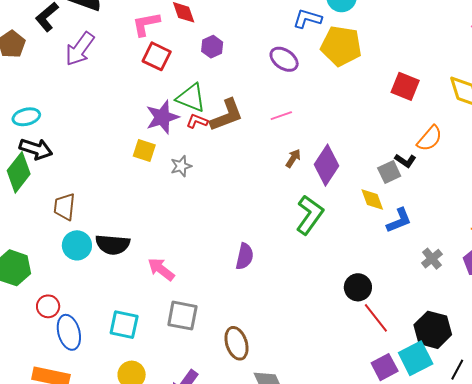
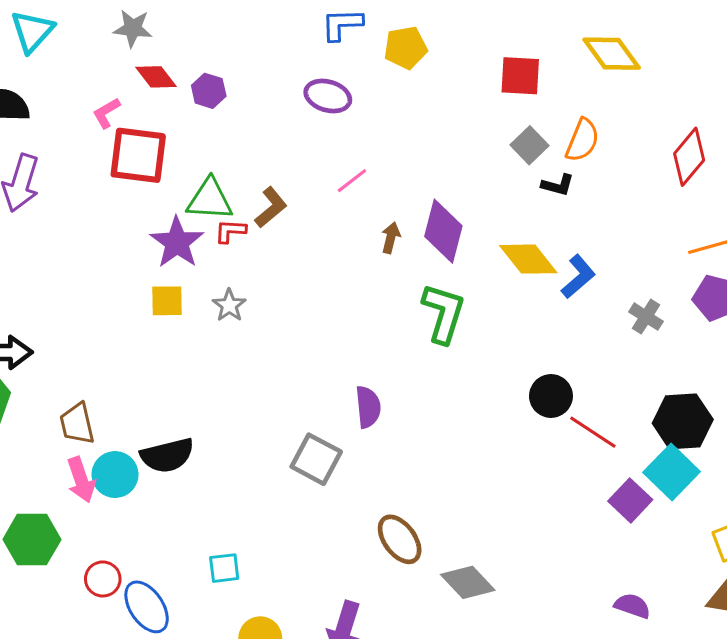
pink L-shape: (146, 24) -> (106, 113), size x0.7
yellow pentagon: (341, 46) -> (406, 48), size x0.7
purple hexagon: (212, 47) -> (209, 91), moved
red square: (157, 56) -> (138, 155), size x1.4
brown L-shape: (227, 115) -> (271, 207), size x0.7
gray square: (389, 172) -> (530, 145), moved
yellow diamond: (372, 199) -> (528, 259), size x1.4
pink arrow: (161, 269) -> (81, 480), moved, turned -128
gray square: (182, 316) -> (316, 459), moved, turned 36
cyan square: (124, 325) -> (224, 568), size x0.7

